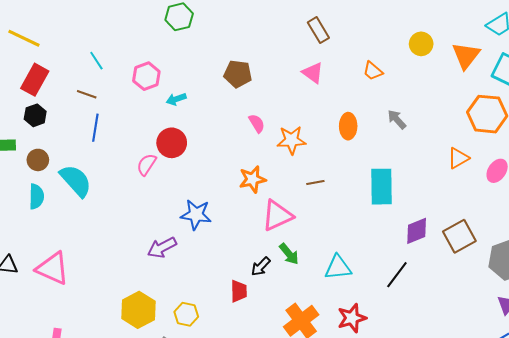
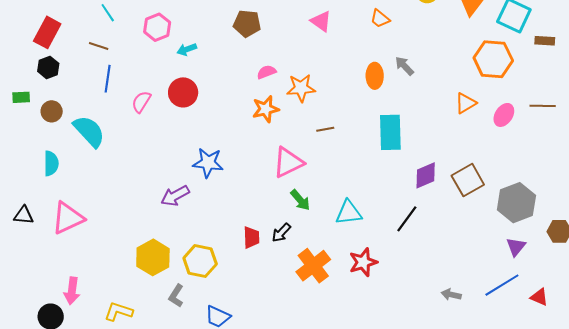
pink semicircle: (257, 123) -> (266, 72), turned -78
orange ellipse: (348, 126) -> (375, 76), moved
pink semicircle: (147, 164) -> (141, 102), moved
orange star: (252, 179) -> (266, 109), moved
cyan semicircle: (36, 196) -> (51, 163), moved
black arrow: (261, 266) -> (281, 233), moved
pink triangle: (53, 268) -> (68, 218), turned -48
yellow hexagon: (186, 314) -> (200, 261), size x1.4

